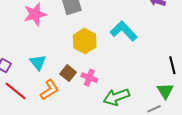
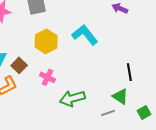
brown square: (68, 73) -> (19, 65), moved
green triangle: (165, 91) -> (120, 96), turned -30

